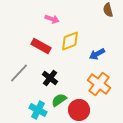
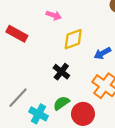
red rectangle: (41, 46) -> (17, 34), moved
gray line: (19, 73) -> (18, 98), moved
black cross: (50, 78) -> (61, 72), moved

